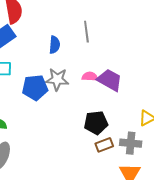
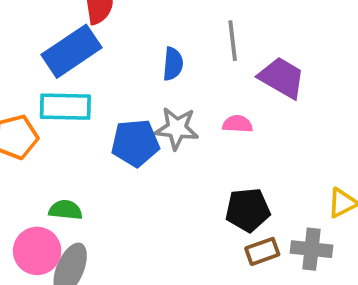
purple trapezoid: (110, 80) -> (282, 78), moved

